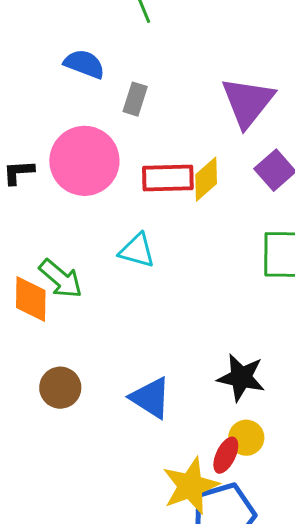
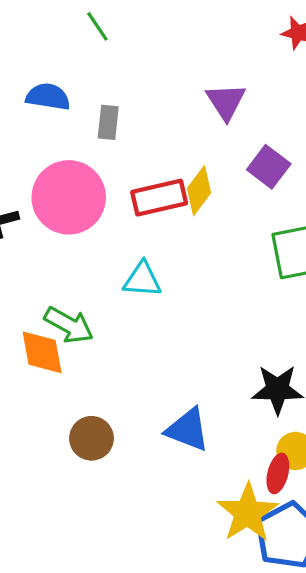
purple triangle: (248, 102) -> (226, 102), size x0.7

